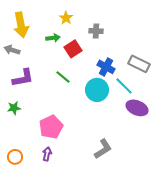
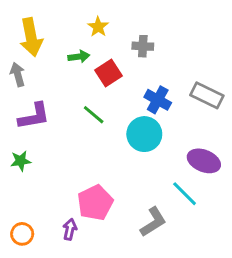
gray arrow: (12, 50) -> (18, 74), turned 56
cyan line: (124, 86) -> (185, 194), moved
pink pentagon: (51, 127) -> (95, 203), moved

